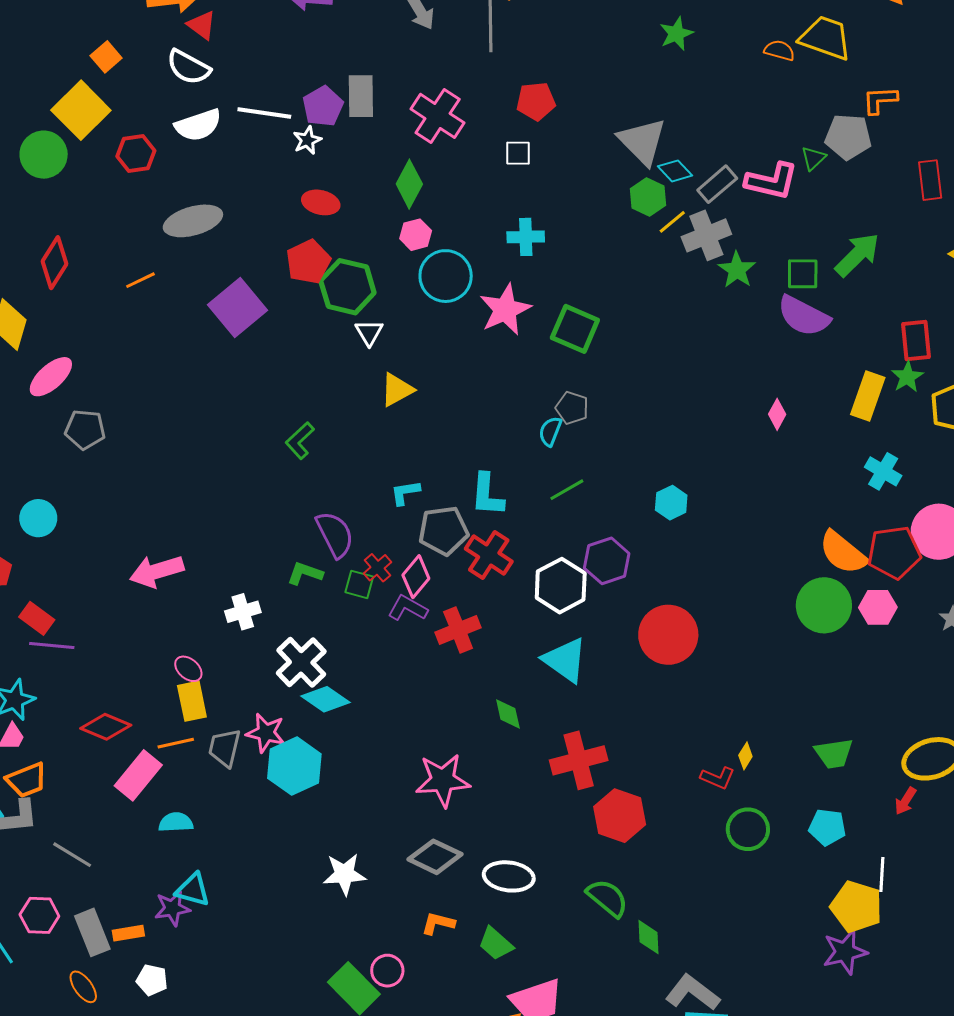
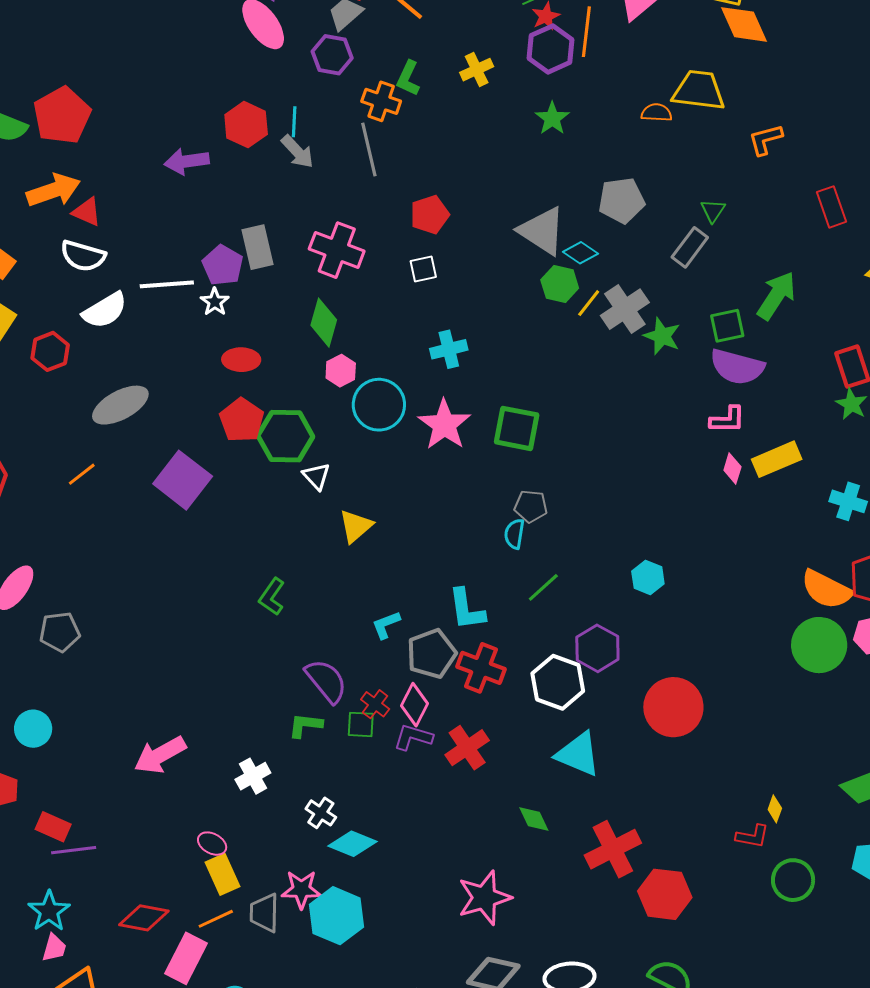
gray pentagon: (848, 137) -> (622, 200), moved
pink L-shape: (772, 181) -> (727, 420), moved, size x0.7
gray rectangle: (717, 184) -> (690, 247), moved
yellow rectangle: (868, 396) -> (777, 459), moved, turned 60
white cross: (301, 662) -> (321, 813), size x0.6

